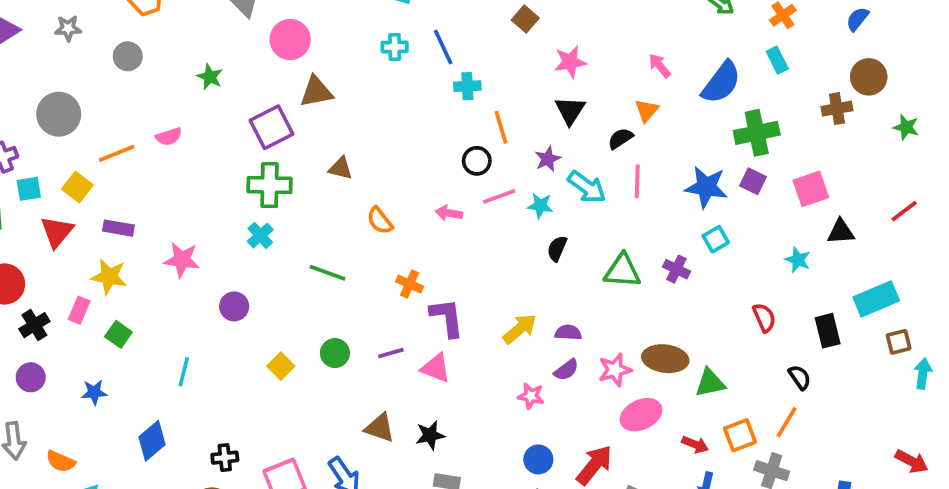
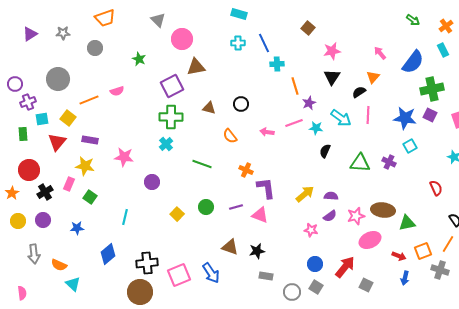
purple star: (548, 159) -> (309, 103), moved
black circle: (477, 161) -> (241, 104), moved
black cross: (225, 458) -> (147, 263), size x1.5

